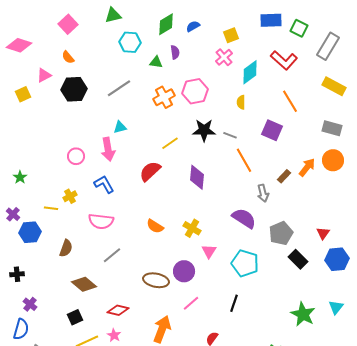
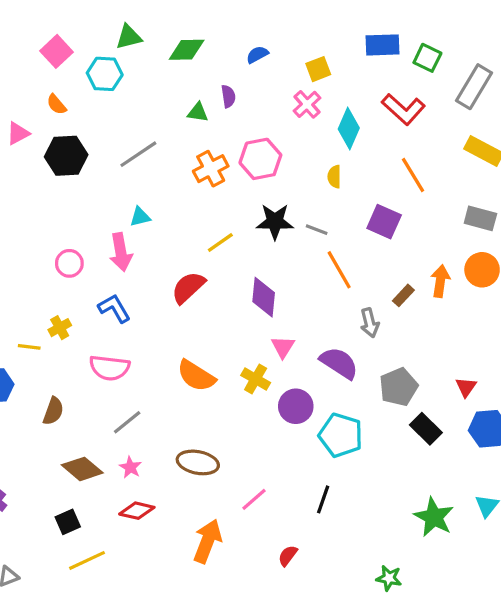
green diamond: (166, 24) -> (187, 50), moved, turned 30
cyan hexagon: (130, 42) -> (105, 74), moved
cyan diamond: (250, 72) -> (349, 128), turned -30
orange arrow: (307, 167) -> (440, 281), turned -30
orange semicircle: (155, 226) -> (196, 376), size x1.4
pink triangle: (209, 251) -> (283, 347), moved
purple circle: (184, 271) -> (296, 406), moved
pink star: (114, 335) -> (130, 467), moved

